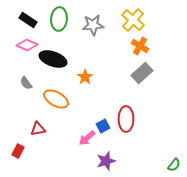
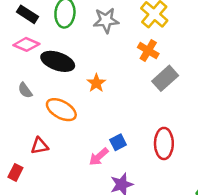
orange cross: (140, 46) -> (148, 51), moved
red ellipse: (126, 119) -> (164, 143), moved

